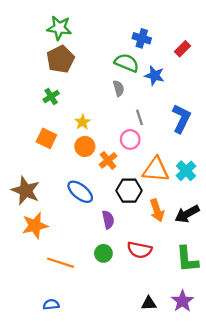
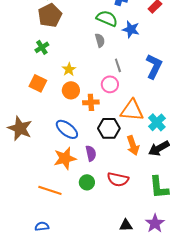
orange cross: (108, 160) -> (91, 102), turned 35
cyan cross: (186, 171) -> (157, 122), moved
orange star: (35, 225) -> (65, 158), moved

